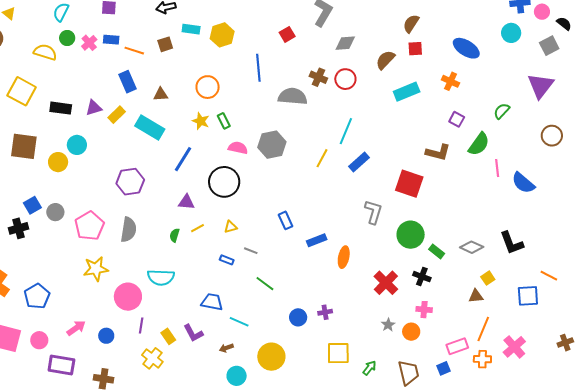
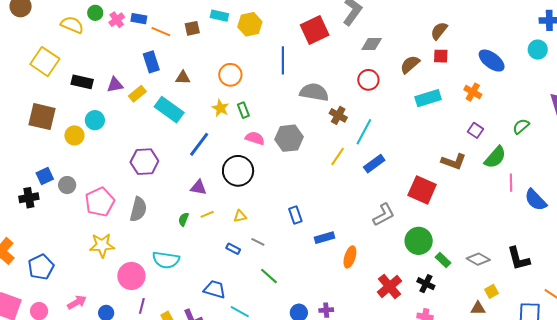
red square: (287, 34) -> (315, 30), size x1.8
brown cross: (318, 77) -> (338, 115), moved
gray L-shape: (373, 212) -> (384, 215), turned 40

